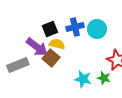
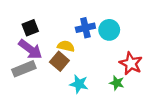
black square: (50, 29) -> (30, 28), moved
purple arrow: (37, 47) -> (30, 49), moved
cyan star: (83, 79) -> (79, 84), moved

